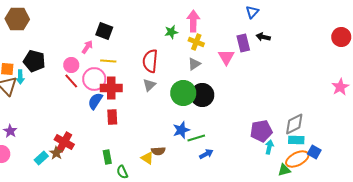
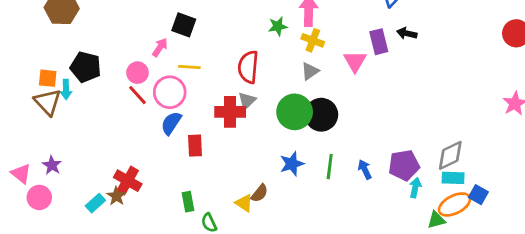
red cross: (111, 88) -> (230, 112), moved
green line: (196, 138) -> (330, 167), moved, turned -66
brown semicircle: (158, 151) -> (260, 193), turned -48
blue arrow: (206, 154) -> (365, 169), moved, turned -88

